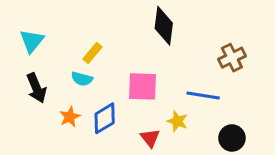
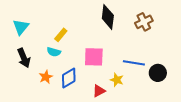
brown cross: (232, 58) -> (144, 22), moved
red triangle: (150, 138) -> (99, 91), turned 40
black circle: (232, 138) -> (158, 73), moved

